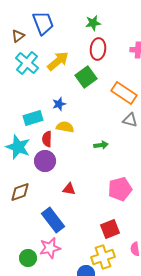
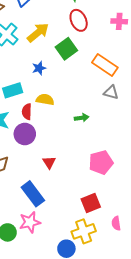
red ellipse: (98, 49) -> (79, 20), turned -30
blue star: (59, 104) -> (39, 68), moved
red triangle: (69, 189) -> (49, 162), turned 48

